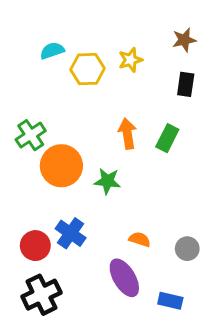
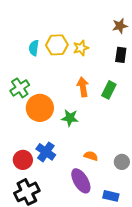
cyan semicircle: (52, 51) -> (34, 48), moved, turned -63
yellow star: (130, 60) -> (81, 48), moved

